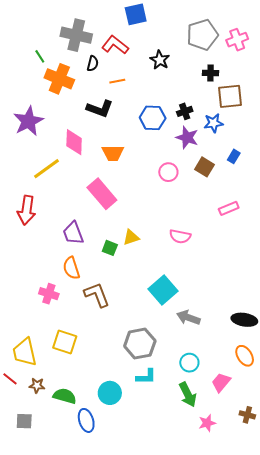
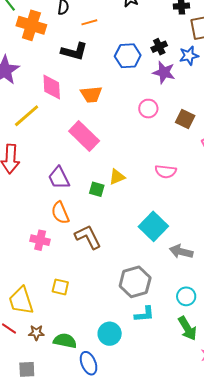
brown square: (205, 167) -> (185, 119), moved
yellow square: (65, 342) -> (60, 287), size x0.7

